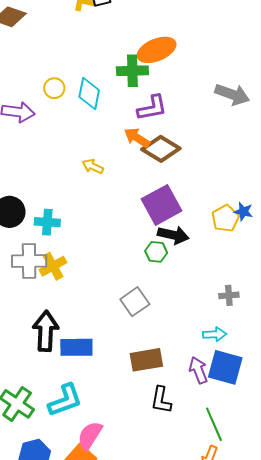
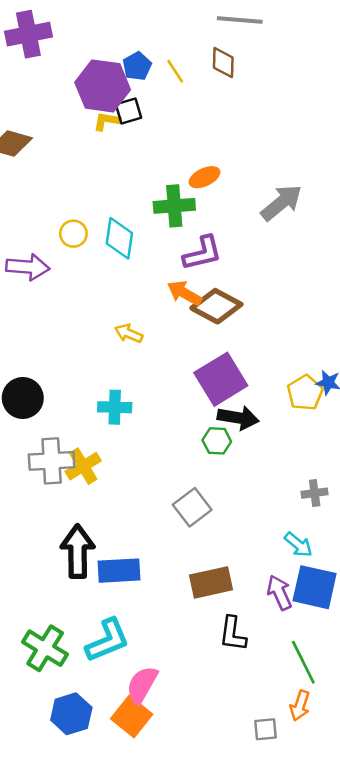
orange ellipse: (157, 50) -> (204, 177), size x0.6
gray arrow: (232, 94) -> (281, 203), moved, turned -56
cyan cross: (47, 222) -> (115, 407), moved
cyan arrow: (215, 334) -> (298, 545), turned 45

